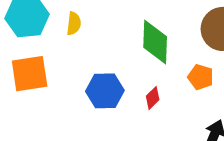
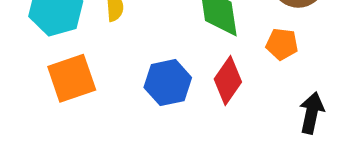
red diamond: (153, 98) -> (228, 80), size x1.6

